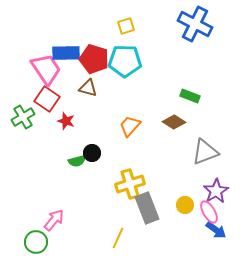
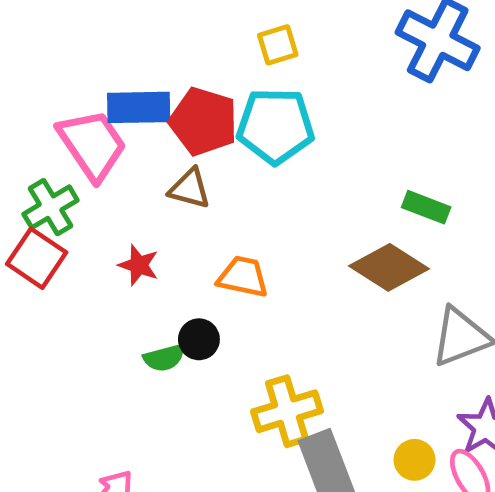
red square: (47, 99) -> (37, 258), moved
green cross: (23, 117) -> (51, 207), moved
brown diamond: (174, 122) -> (389, 267), size x1.4
orange trapezoid: (130, 126) -> (243, 277), moved, turned 60

